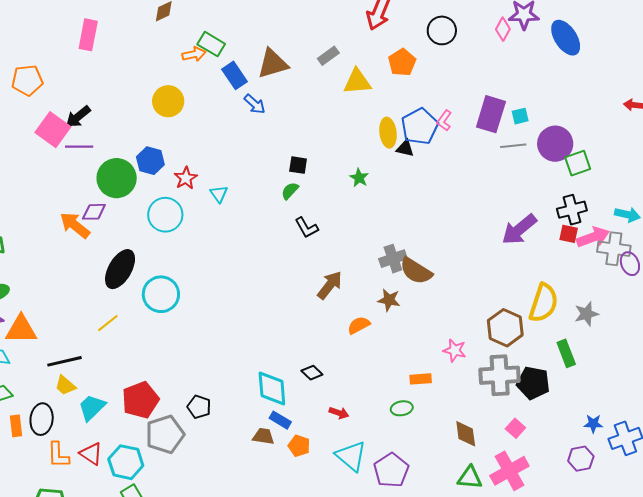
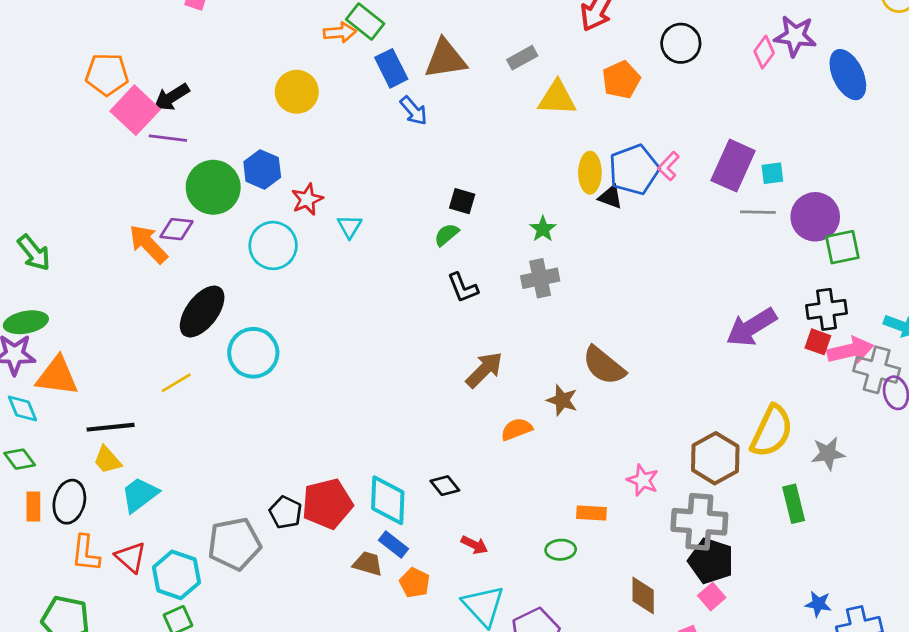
orange pentagon: (27, 80) -> (107, 74), moved
gray cross: (393, 259) -> (540, 278), moved
black pentagon: (533, 383) -> (711, 561), moved
red pentagon: (140, 400) -> (327, 504), moved

